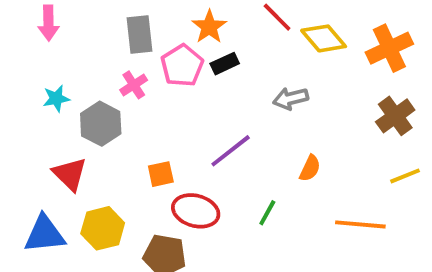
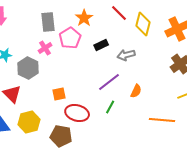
yellow diamond: (324, 38) -> (143, 24), turned 55
black rectangle: (225, 64) -> (101, 45), moved
purple line: (231, 151) -> (109, 82), moved
green line: (267, 213) -> (110, 107), moved

